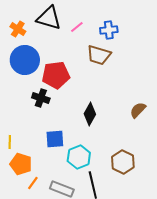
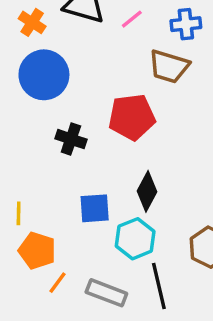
red pentagon: (56, 75) -> (132, 117), moved
black diamond: (90, 114) -> (147, 191), moved

